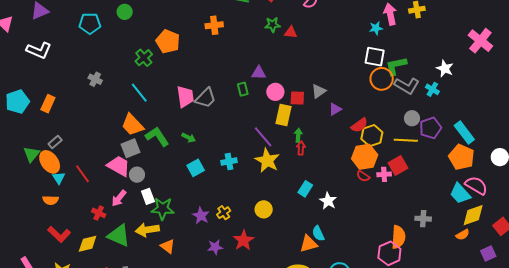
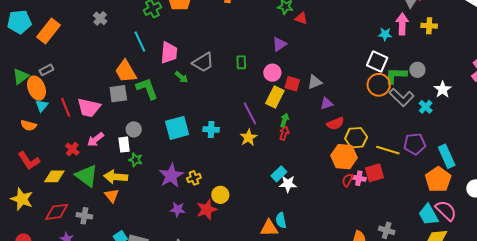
purple triangle: (259, 73) -> (279, 44), moved, turned -49
pink trapezoid: (185, 97) -> (169, 53), moved
orange rectangle: (48, 104) -> (49, 31), size x1.4
gray circle: (412, 118) -> (417, 70), moved
red semicircle: (359, 125) -> (335, 123), moved
green arrow: (189, 138) -> (181, 77), moved
yellow star: (267, 160) -> (248, 137), size x0.7
pink trapezoid: (119, 166) -> (89, 108), moved, turned 150
cyan square: (196, 168) -> (177, 128), size x1.4
gray circle: (137, 175) -> (134, 129), moved
red semicircle: (363, 176) -> (348, 180), moved, turned 72
white star: (328, 201) -> (288, 184), moved, turned 30
green star: (163, 209) -> (136, 160), size x0.6
yellow circle: (264, 209) -> (220, 195), moved
purple star: (201, 216) -> (171, 176), size x1.4
orange triangle: (168, 246) -> (112, 195), moved

